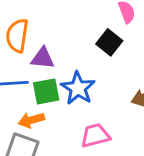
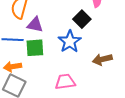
blue star: (78, 88) -> (70, 42), moved
orange arrow: (31, 120) -> (13, 67), moved

